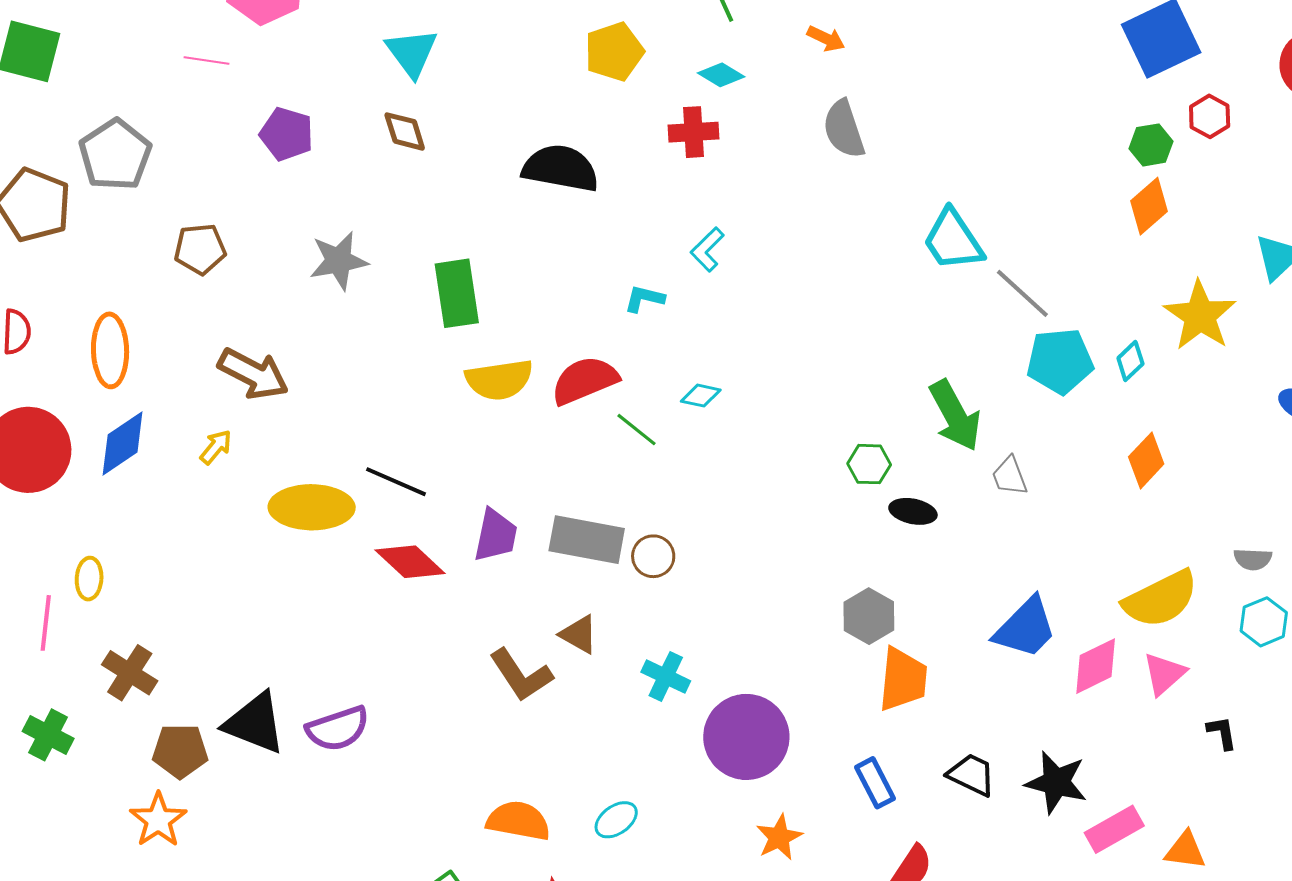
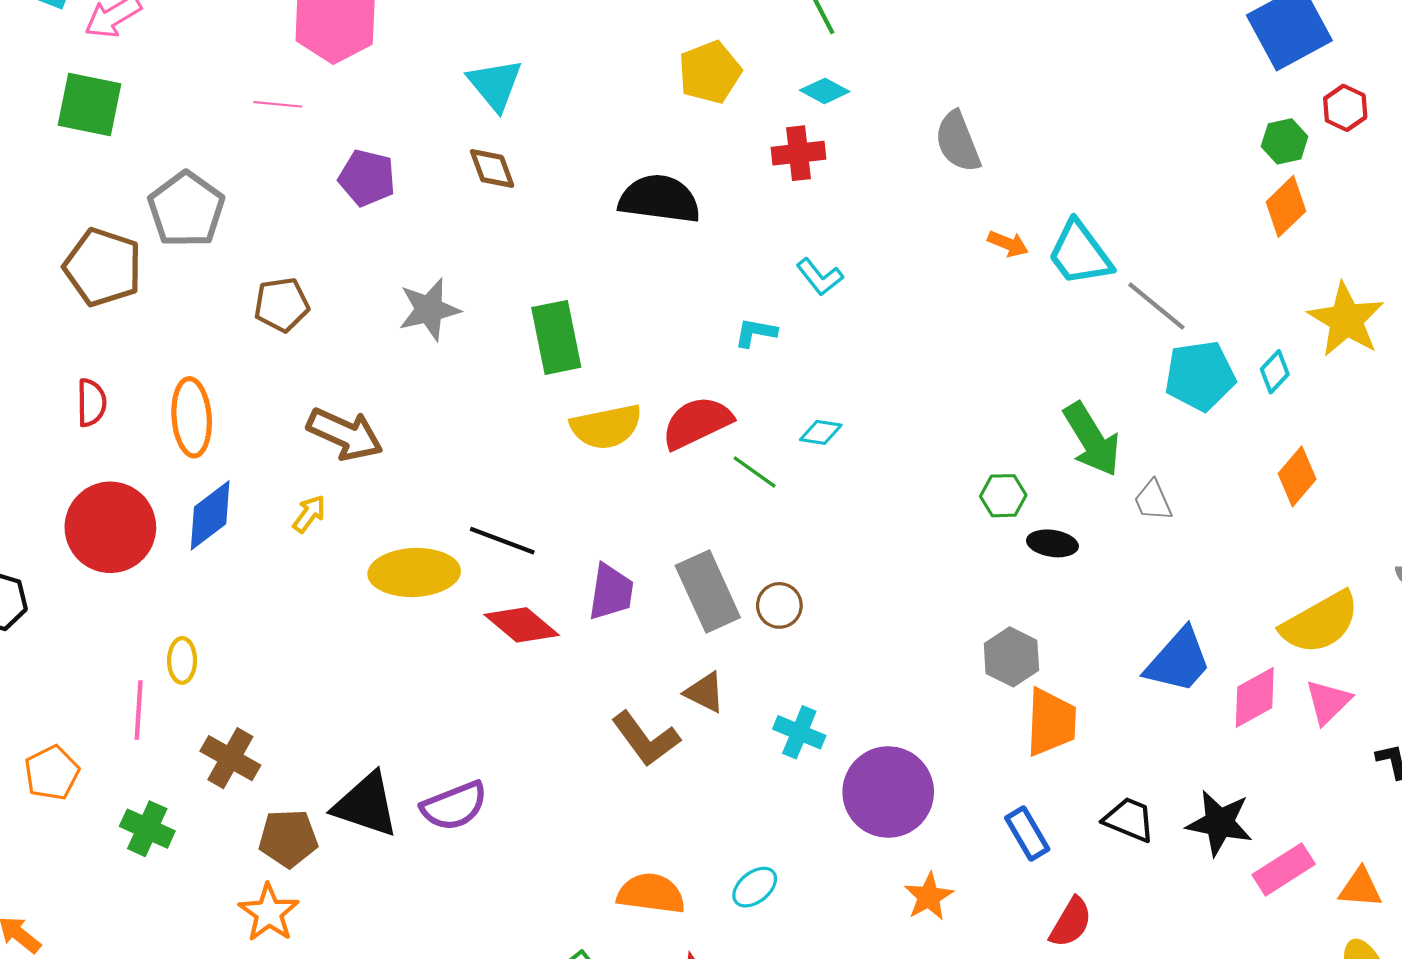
orange arrow: (826, 38) -> (1008, 244), moved
cyan L-shape: (707, 249) -> (820, 277), turned -81
gray rectangle: (587, 540) -> (708, 592), turned 58

